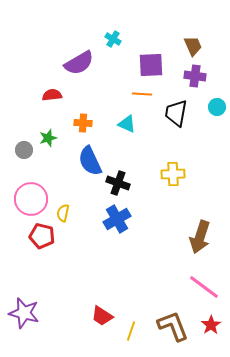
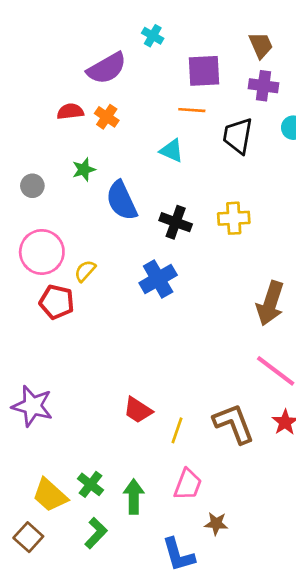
orange cross: (83, 123) -> (107, 117), moved, turned 30
green star: (48, 138) -> (84, 170), moved
black cross: (118, 183) -> (176, 222), moved
yellow semicircle: (63, 213) -> (85, 271), turned 30

